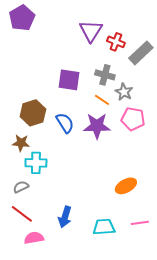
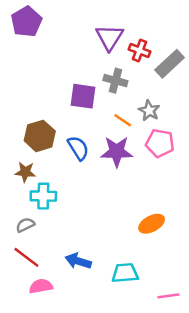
gray cross: (105, 75) -> (115, 81), moved
blue arrow: (65, 217) -> (78, 261), turned 90
pink line: (140, 223) -> (168, 296), moved

